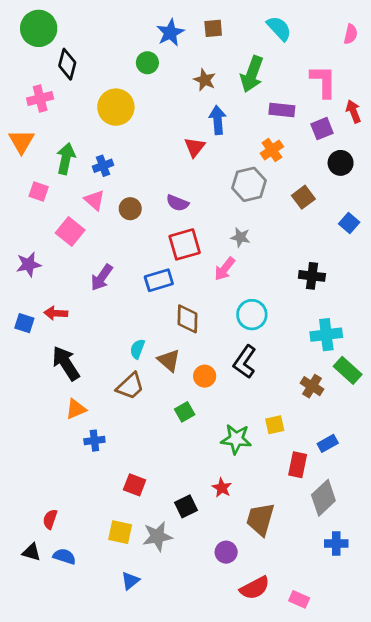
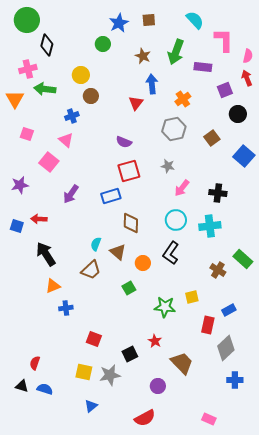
pink semicircle: (351, 34) -> (248, 56), moved
pink L-shape: (323, 81) -> (224, 40), moved
yellow circle: (116, 107) -> (81, 75), size x0.7
purple rectangle: (282, 110) -> (203, 67), moved
orange cross: (272, 150) -> (183, 99), moved
green arrow: (66, 159) -> (45, 89), moved, turned -95
brown circle: (130, 209) -> (91, 96), moved
blue square: (349, 223) -> (244, 156), size x1.5
pink arrow: (225, 269) -> (182, 188), moved
cyan cross: (326, 335) -> (210, 226), moved
brown trapezoid: (260, 519) -> (182, 363), turned 120
red semicircle: (255, 588) -> (145, 418), moved

